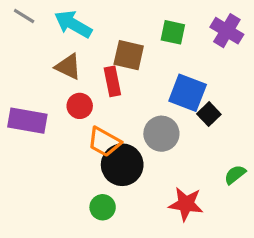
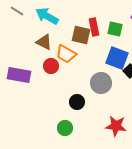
green square: (173, 32) -> (115, 29), moved
red rectangle: (112, 81) -> (94, 27), moved
orange trapezoid: (104, 142) -> (66, 54), moved
black circle: (122, 165) -> (77, 102), size x0.6

